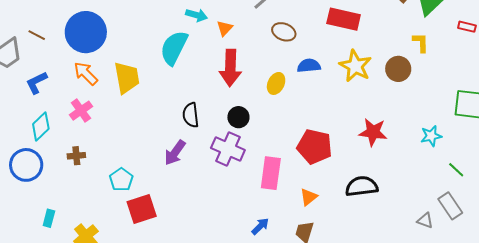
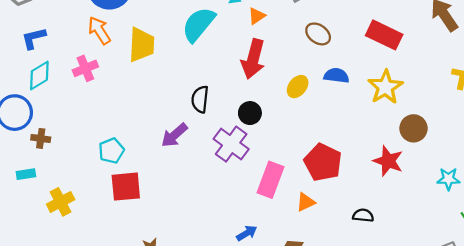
brown circle: (398, 69) -> (413, 128), moved
blue L-shape: (37, 83) -> (34, 38), moved
brown cross: (76, 156) -> (41, 138), moved
black semicircle: (362, 186) -> (363, 215), size x0.6
orange triangle: (309, 197) -> (306, 202), moved
cyan rectangle: (49, 218) -> (26, 174), turned 54

